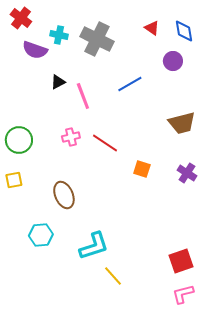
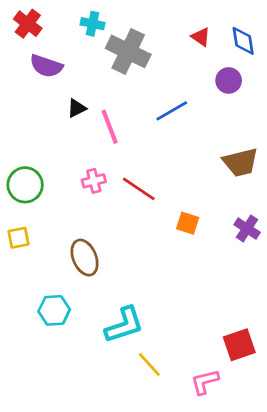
cyan cross: (59, 35) -> (92, 24), moved
pink L-shape: (183, 294) -> (205, 382), moved

